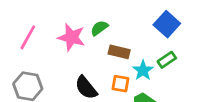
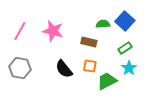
green semicircle: (99, 28) -> (103, 24), moved, turned 32
cyan star: (143, 70) -> (129, 68), moved

